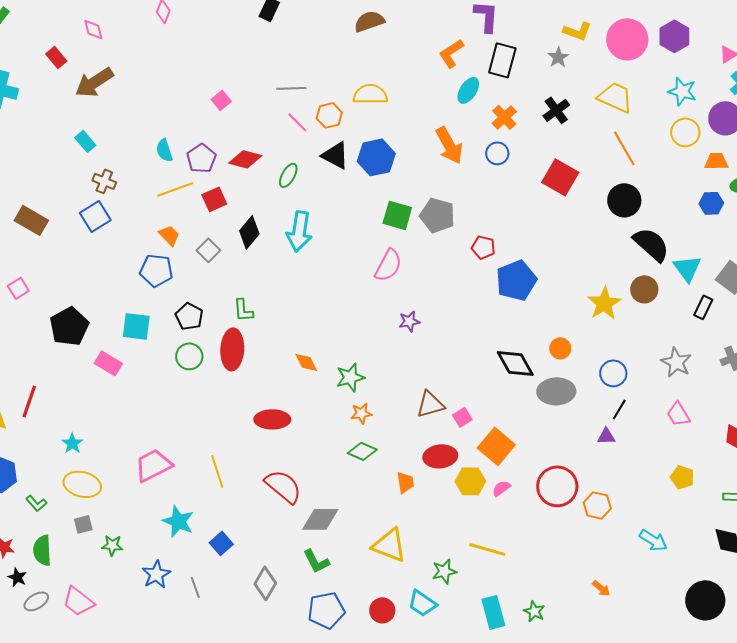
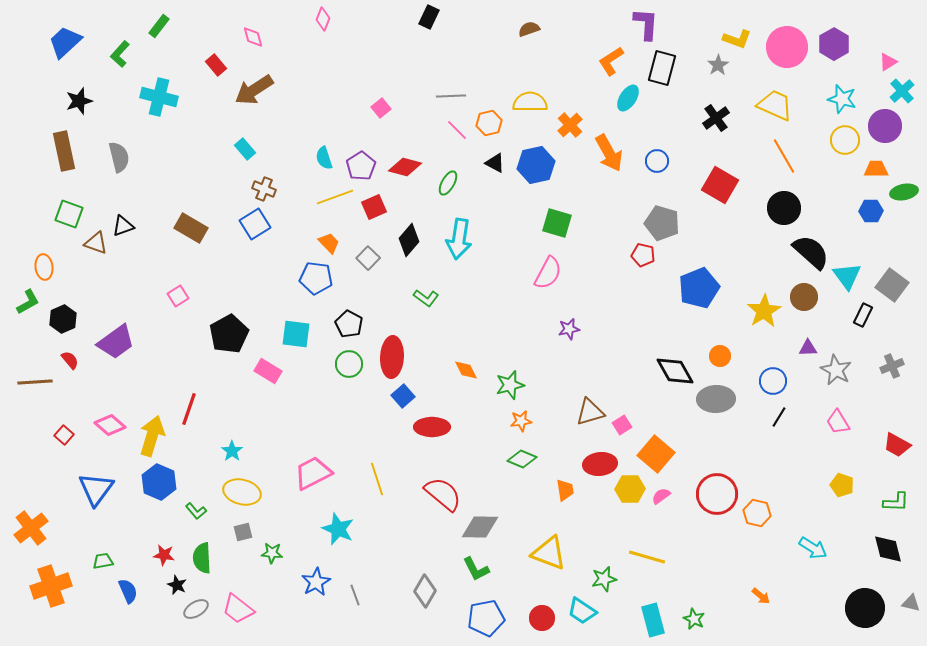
brown semicircle: (369, 21) -> (529, 29), size x0.7
orange cross: (504, 117) -> (570, 125), moved
black triangle: (335, 155) -> (495, 163), size x0.7
gray pentagon: (437, 215) -> (662, 223), moved
blue pentagon: (516, 280) -> (699, 288), moved
green L-shape: (243, 310) -> (426, 298), moved, turned -50
purple triangle: (606, 436) -> (808, 348), moved
blue square: (221, 543) -> (403, 396), moved

